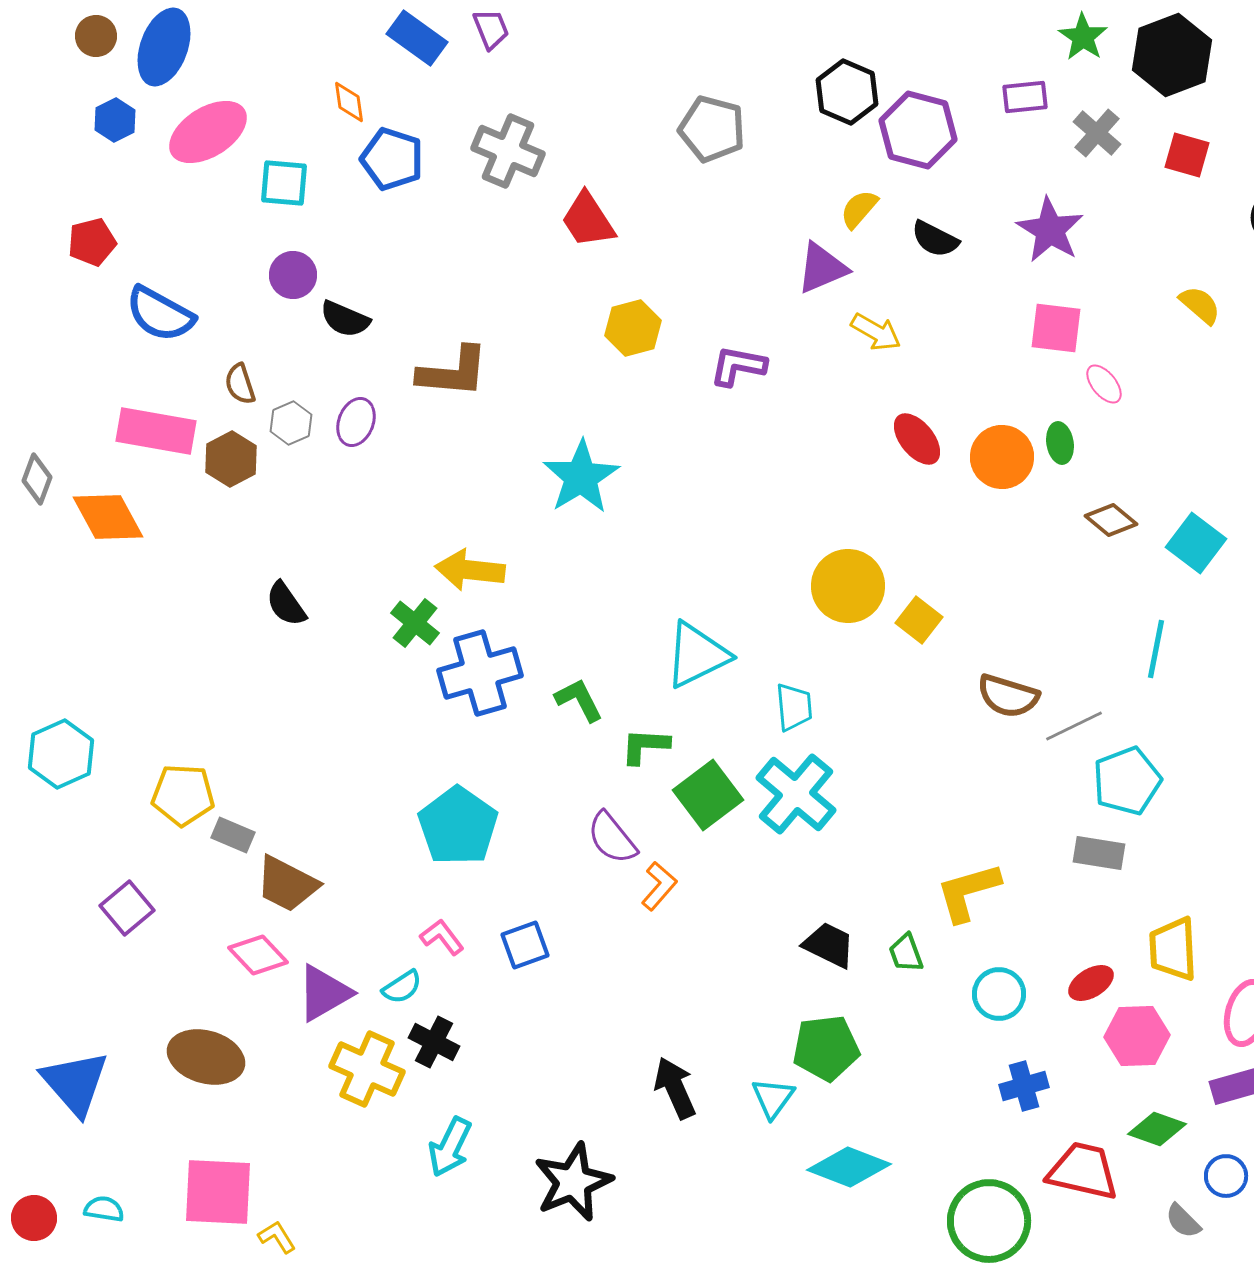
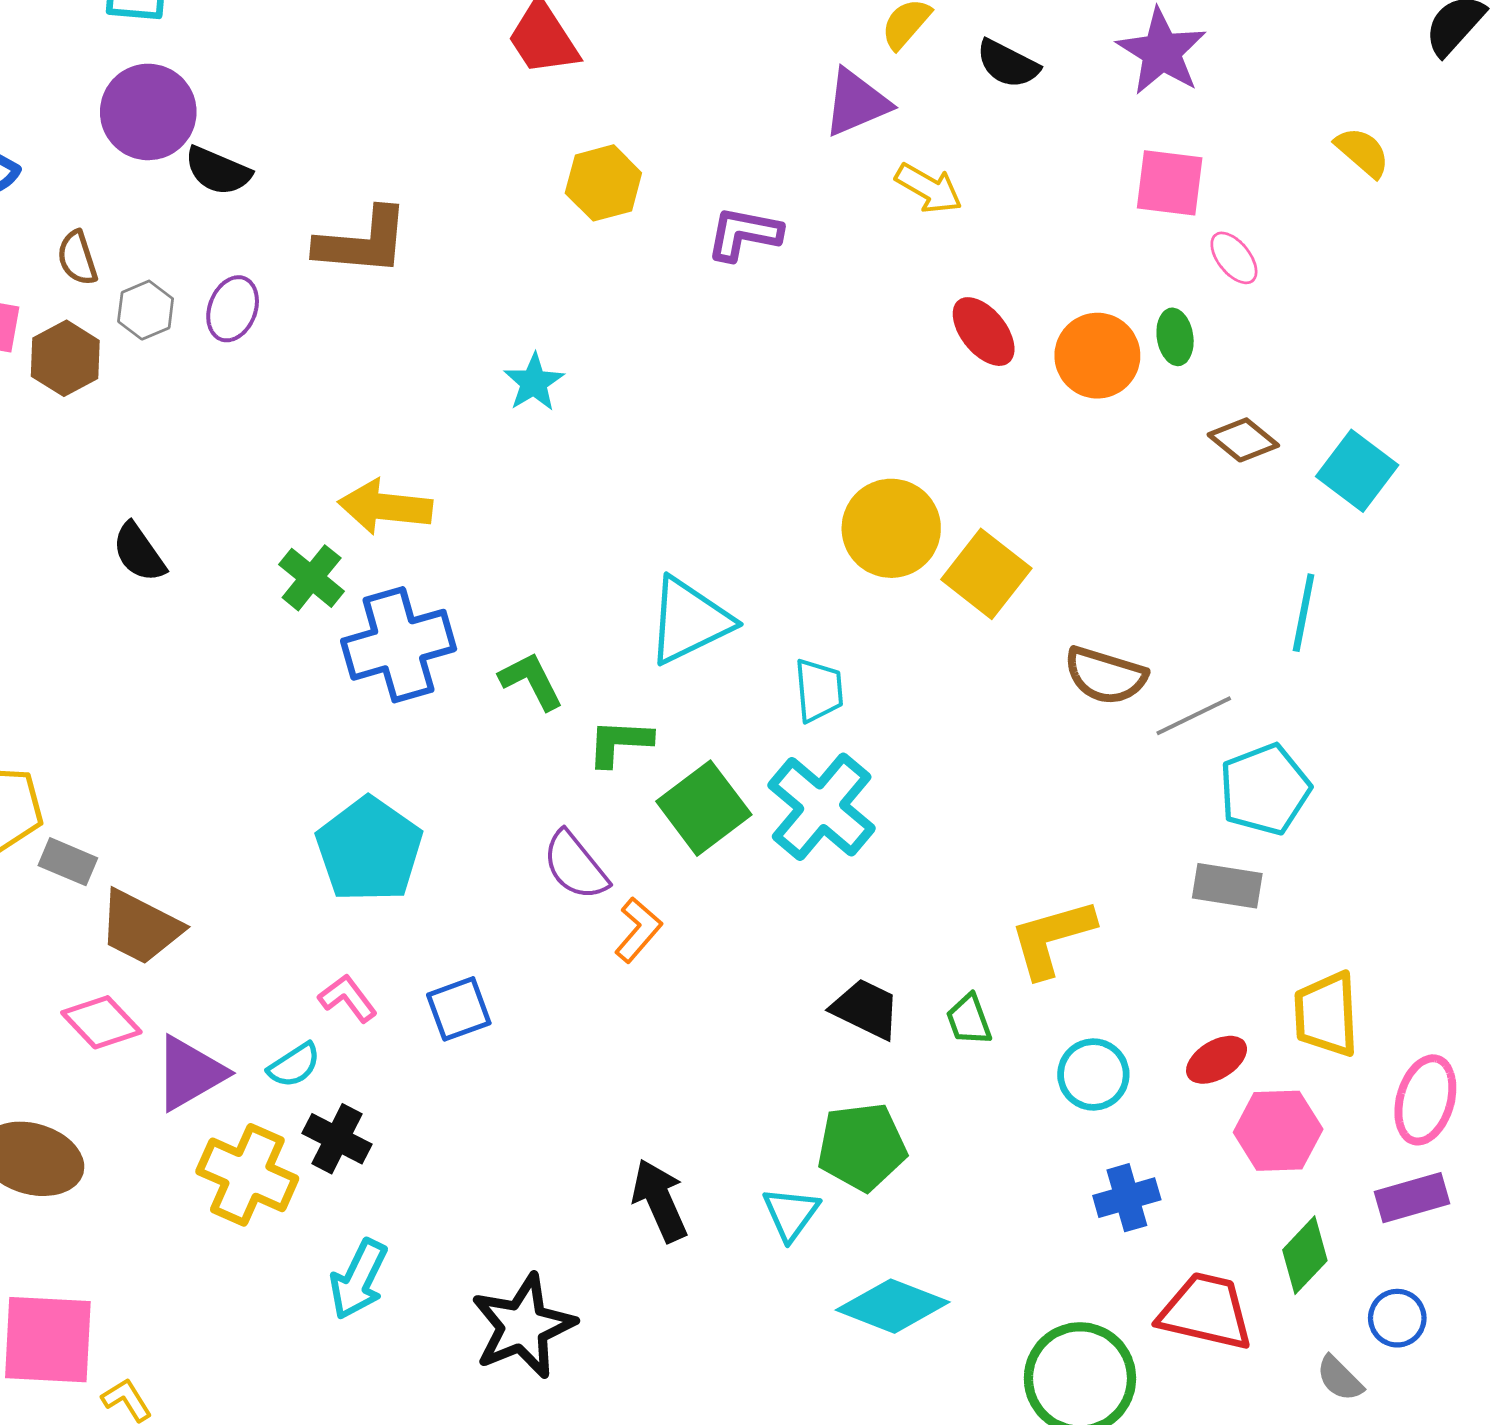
purple circle: (293, 275) -> (148, 112), size x1.5
cyan star: (581, 477) -> (534, 382), size x0.6
yellow square: (919, 620) -> (986, 574), size x1.4
green diamond: (1157, 1129) -> (1305, 1255), turned -66

